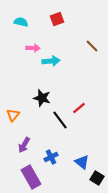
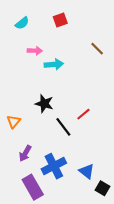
cyan semicircle: (21, 22) -> (22, 23), turned 128
blue cross: (51, 157) -> (54, 166), size x1.6

